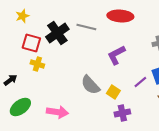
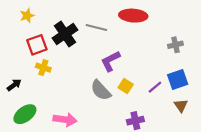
red square: (31, 43) -> (37, 45), turned -36
purple L-shape: (116, 55) -> (110, 61), moved
yellow square: (113, 92) -> (126, 86), moved

